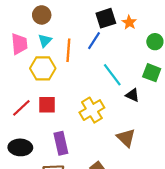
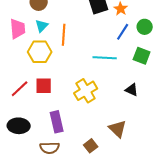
blue line: (94, 41) -> (123, 32), moved
cyan line: (112, 75) -> (105, 58), turned -50
black triangle: (132, 95) -> (132, 90), moved
brown triangle: (126, 138) -> (118, 129), moved

